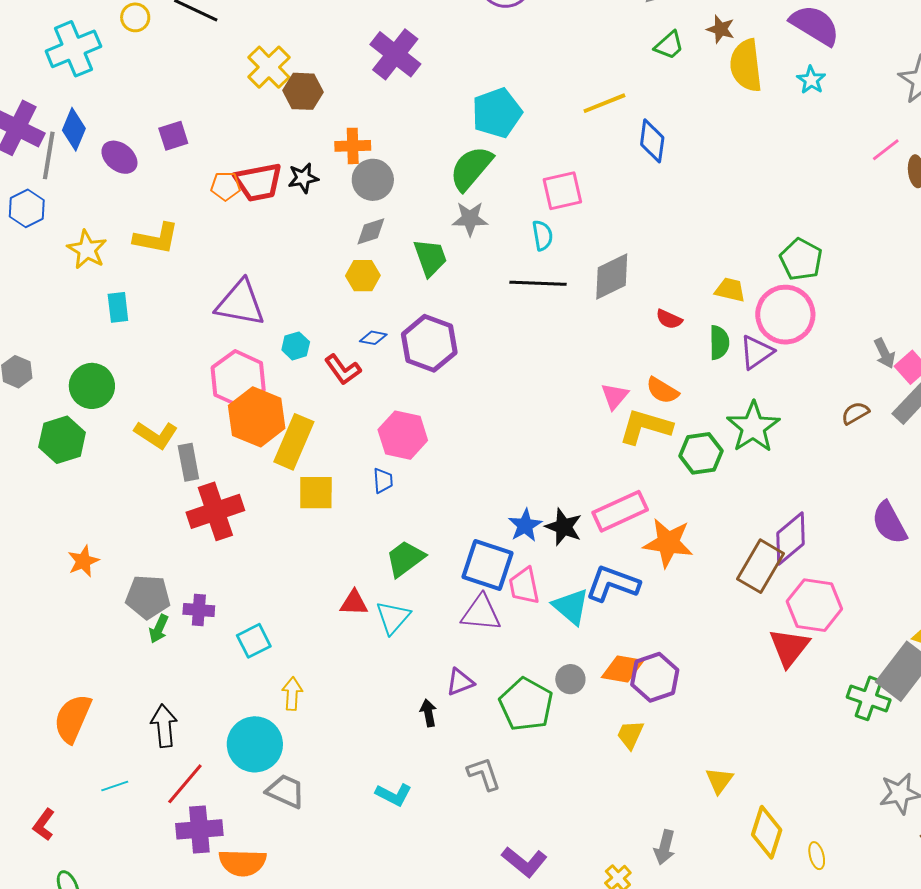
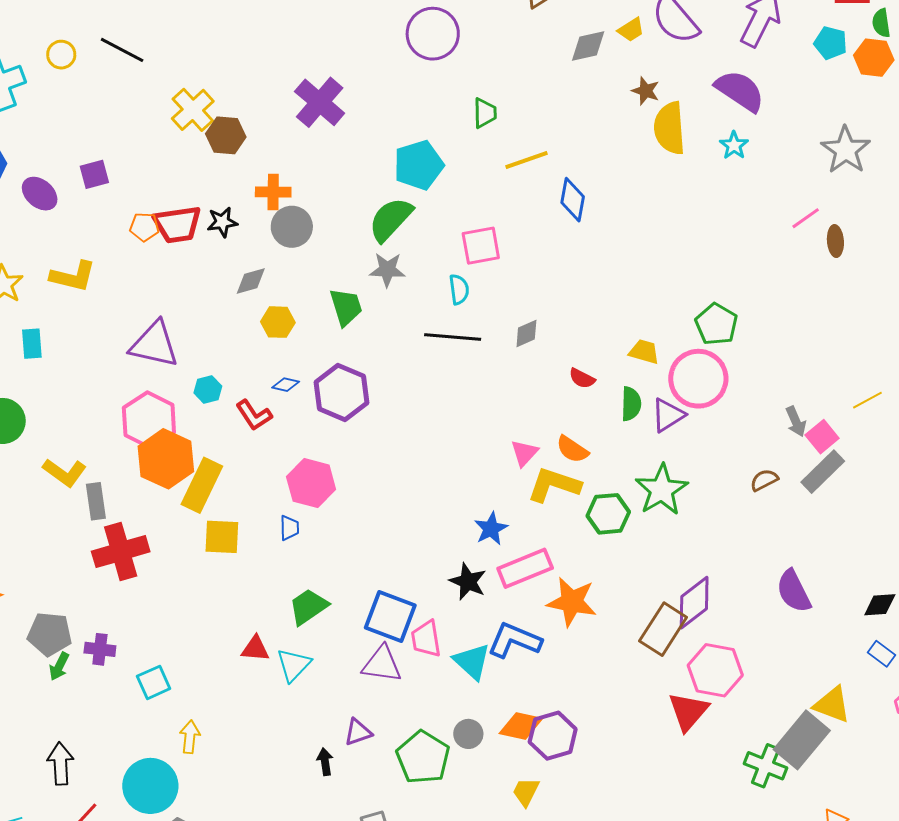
green trapezoid: (669, 45) -> (485, 113), moved, turned -52
gray diamond: (371, 231) -> (251, 281), moved
gray diamond: (612, 277) -> (526, 333), size x0.6
blue star: (525, 525) -> (491, 529), moved

